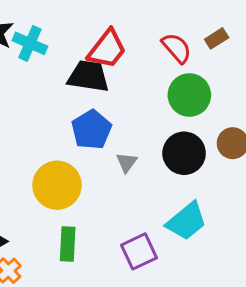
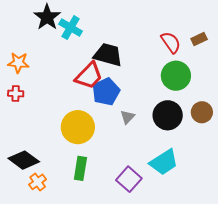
red trapezoid: (107, 49) -> (89, 76), moved
purple square: (139, 251) -> (129, 179), turned -30

